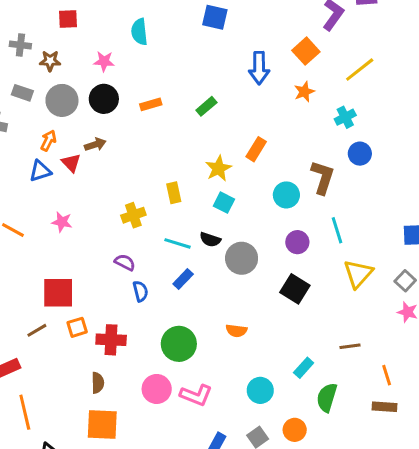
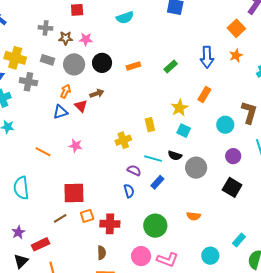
cyan semicircle: (139, 32) -> (125, 18), turned -102
pink star: (104, 61) -> (86, 39), moved
blue arrow: (259, 68) -> (207, 57), moved
purple semicircle: (125, 262) -> (134, 170), moved

